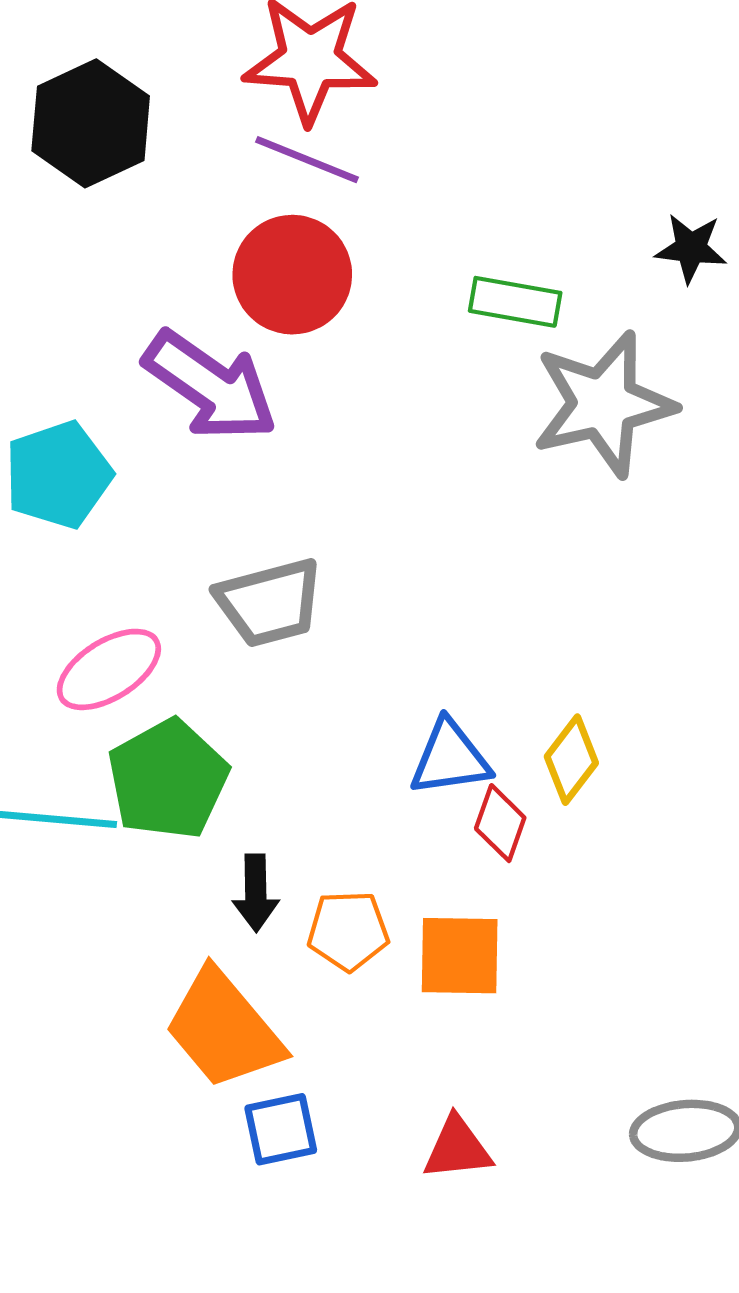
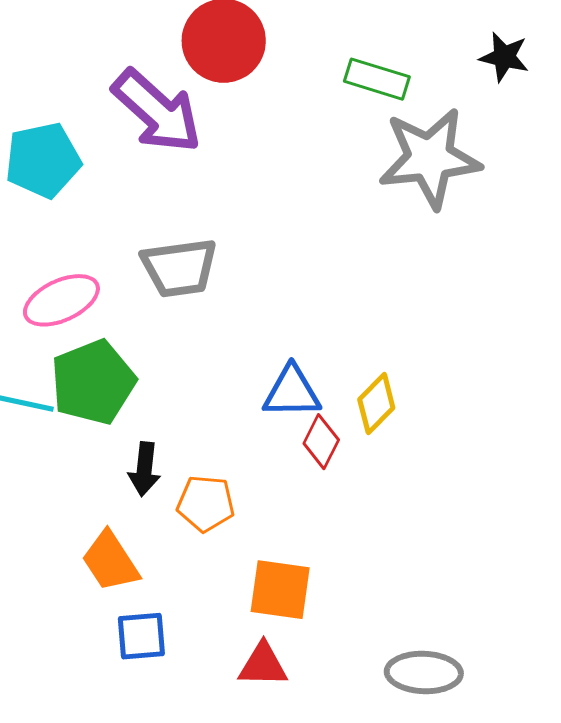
orange square: (460, 956) -> (280, 590), moved
orange trapezoid: (224, 1029) -> (110, 561), size x0.7

